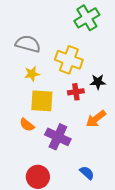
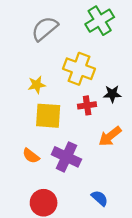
gray semicircle: (28, 44) -> (45, 29), moved, turned -55
orange semicircle: (27, 125) -> (31, 156), moved

